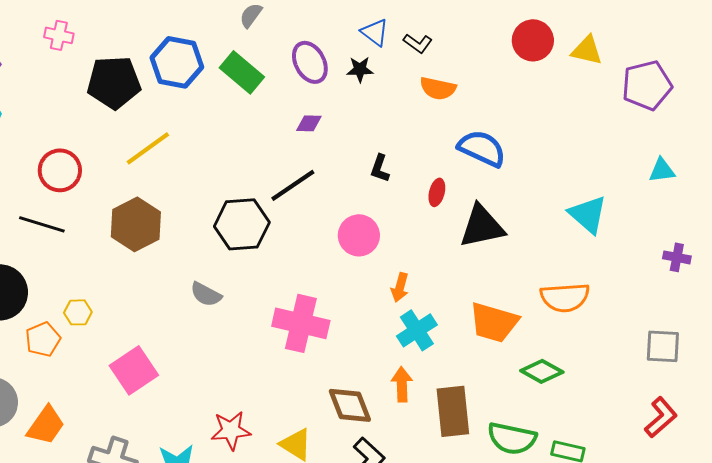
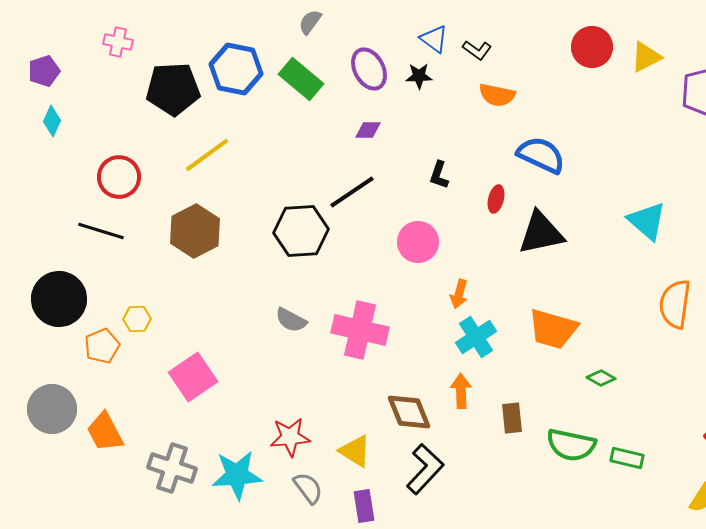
yellow triangle: (587, 50) -> (646, 57), turned -40
gray semicircle: (206, 294) -> (291, 320), moved
orange semicircle: (565, 297) -> (675, 304), moved, turned 102
green diamond: (542, 371) -> (601, 378), size x0.7
brown rectangle: (453, 411) -> (512, 418), size x0.6
orange trapezoid: (46, 425) -> (105, 432), turned 117

